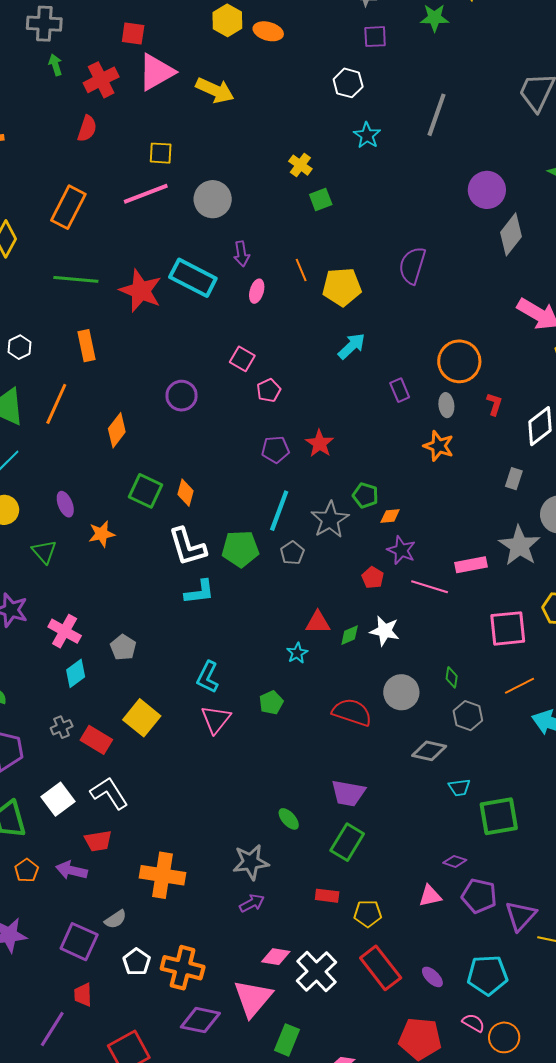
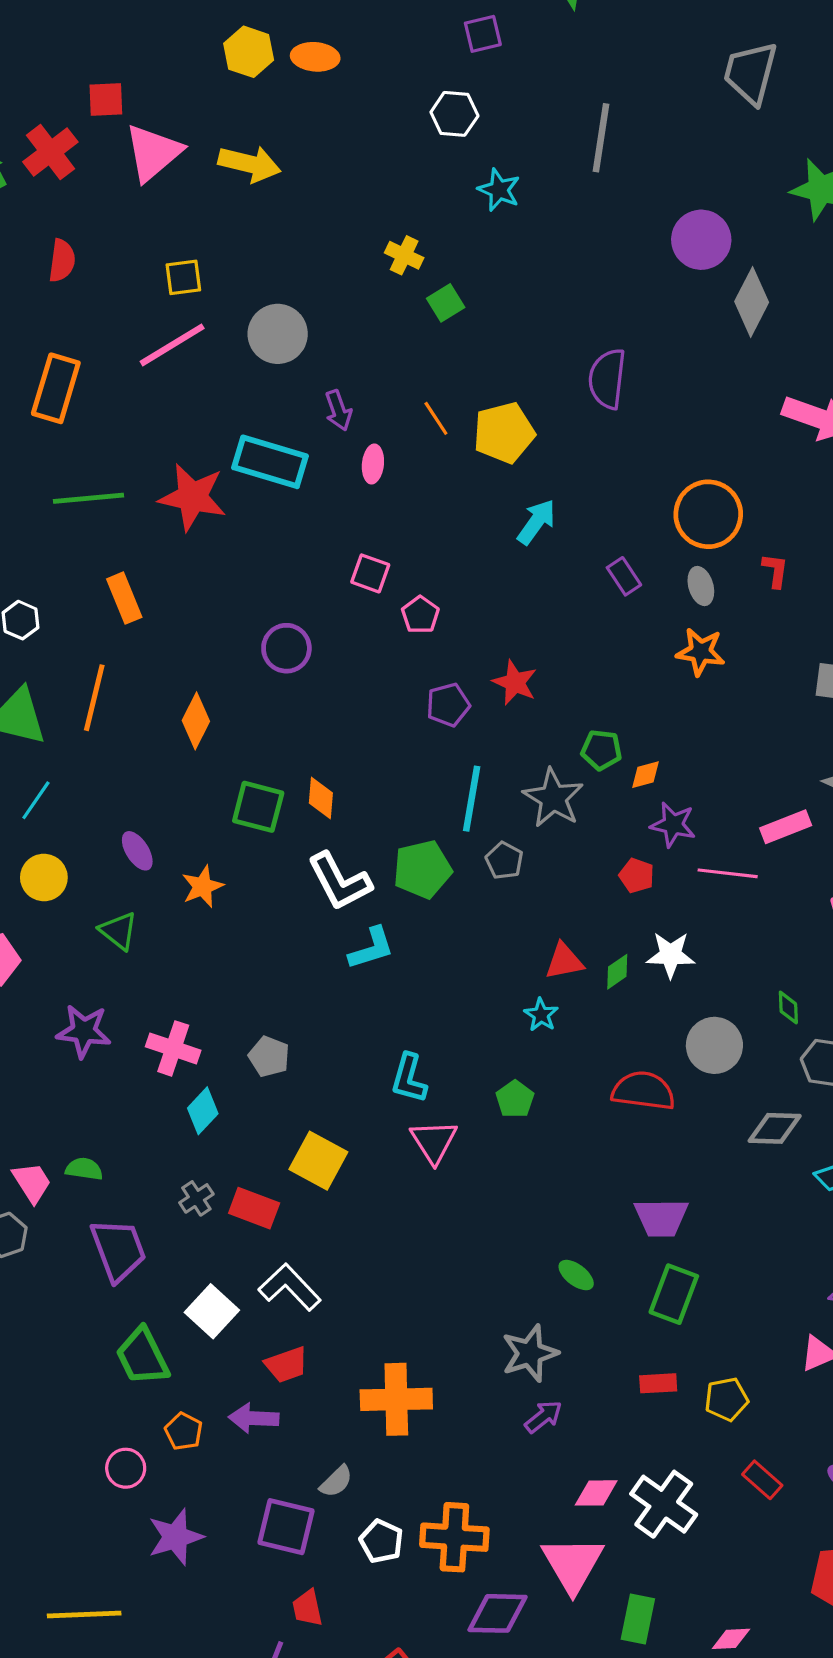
red cross: (101, 80) -> (50, 152), moved
red rectangle: (381, 968) -> (762, 1480), size x0.6

